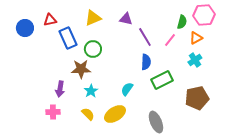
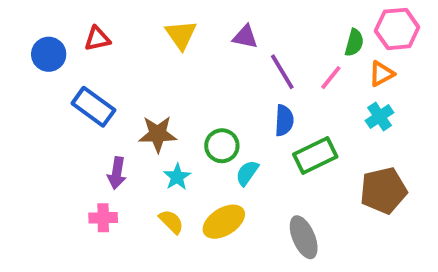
yellow triangle: (93, 18) -> (181, 35), turned -42
blue rectangle: (68, 38) -> (93, 107), moved, turned -30
green circle: (93, 49) -> (222, 146), moved

